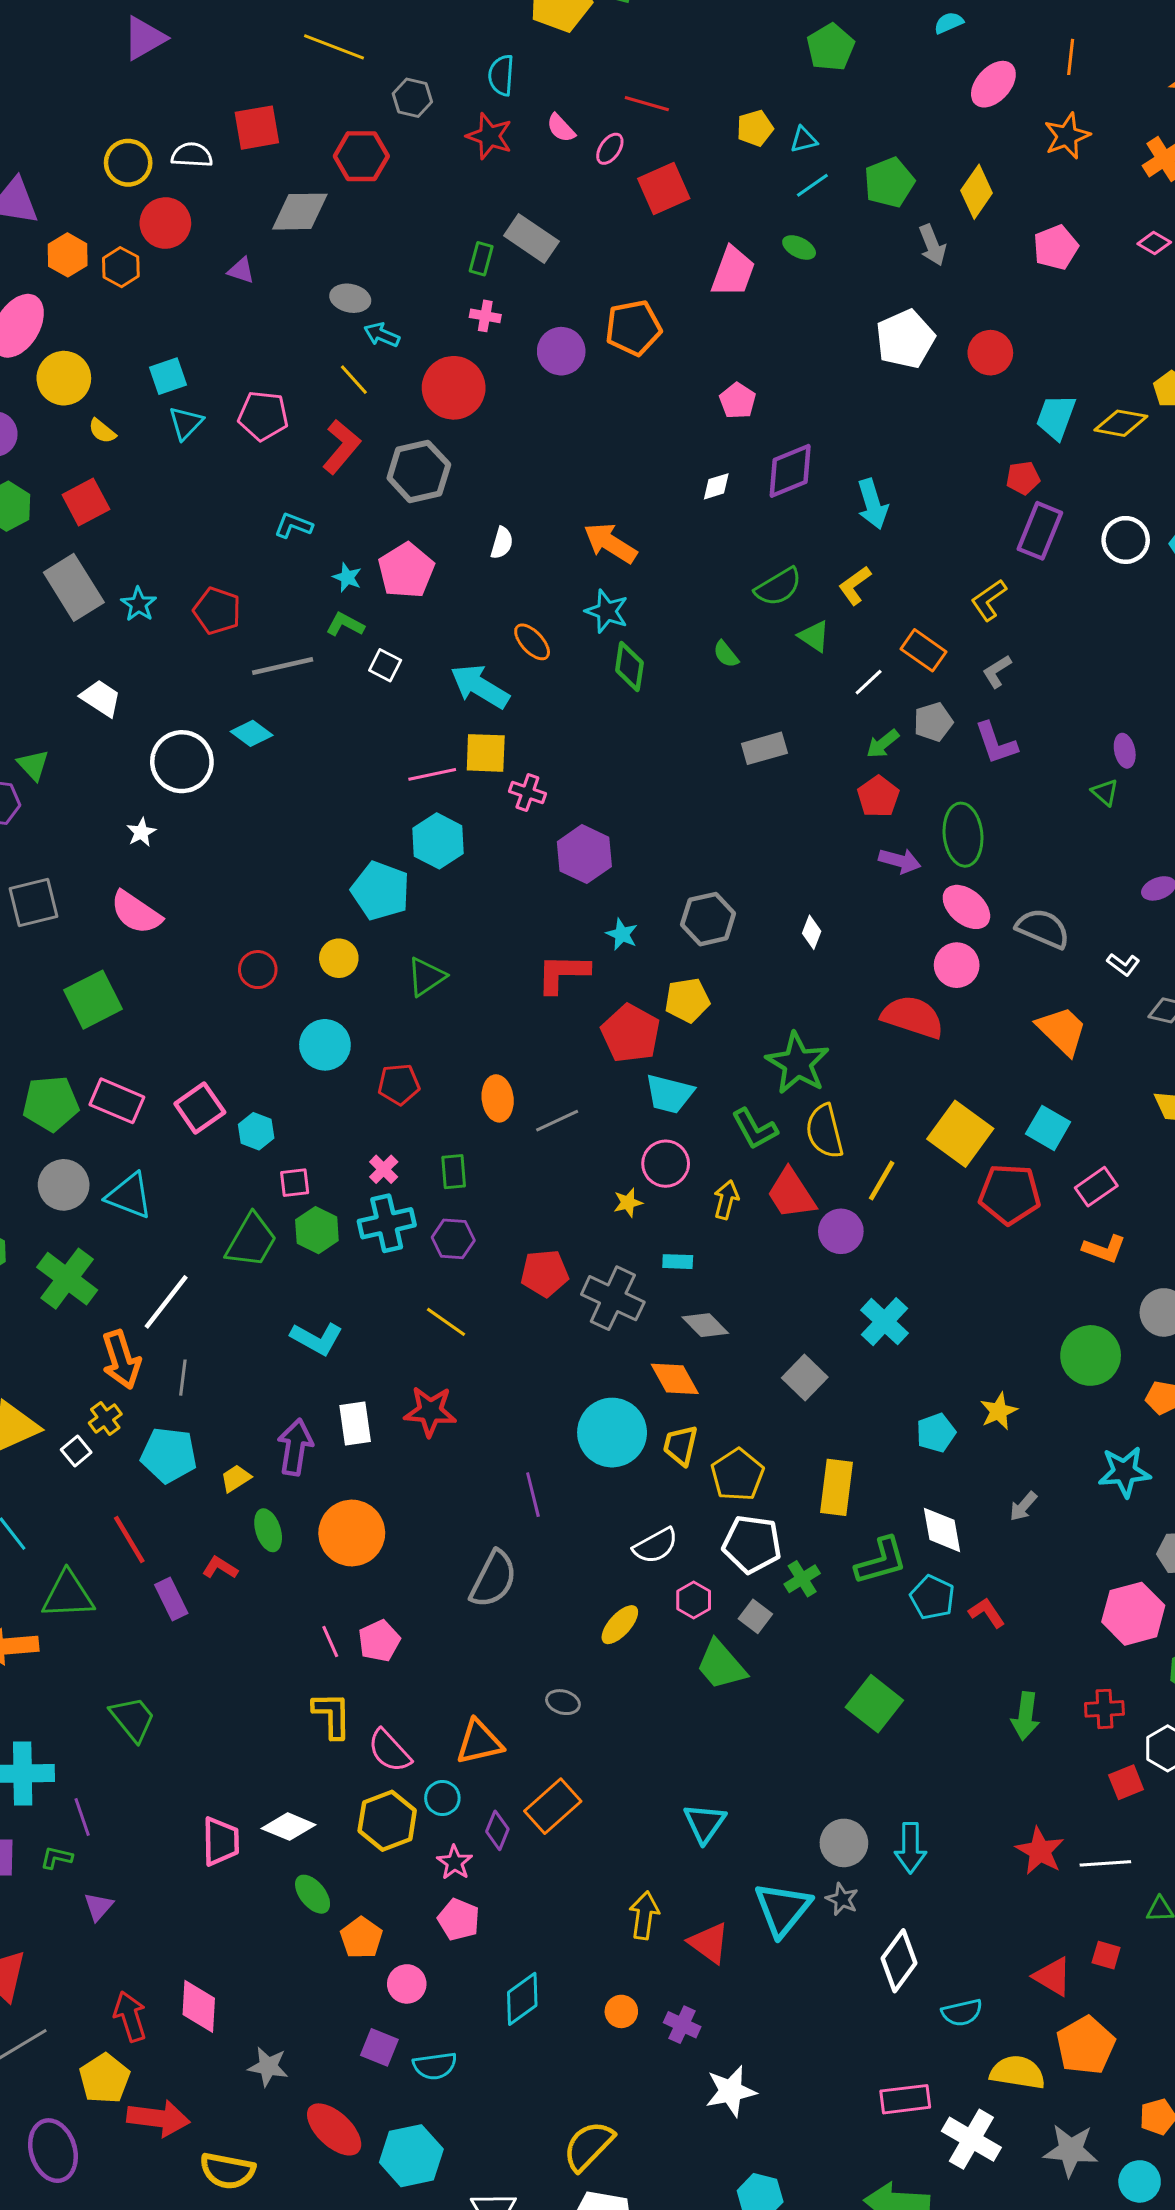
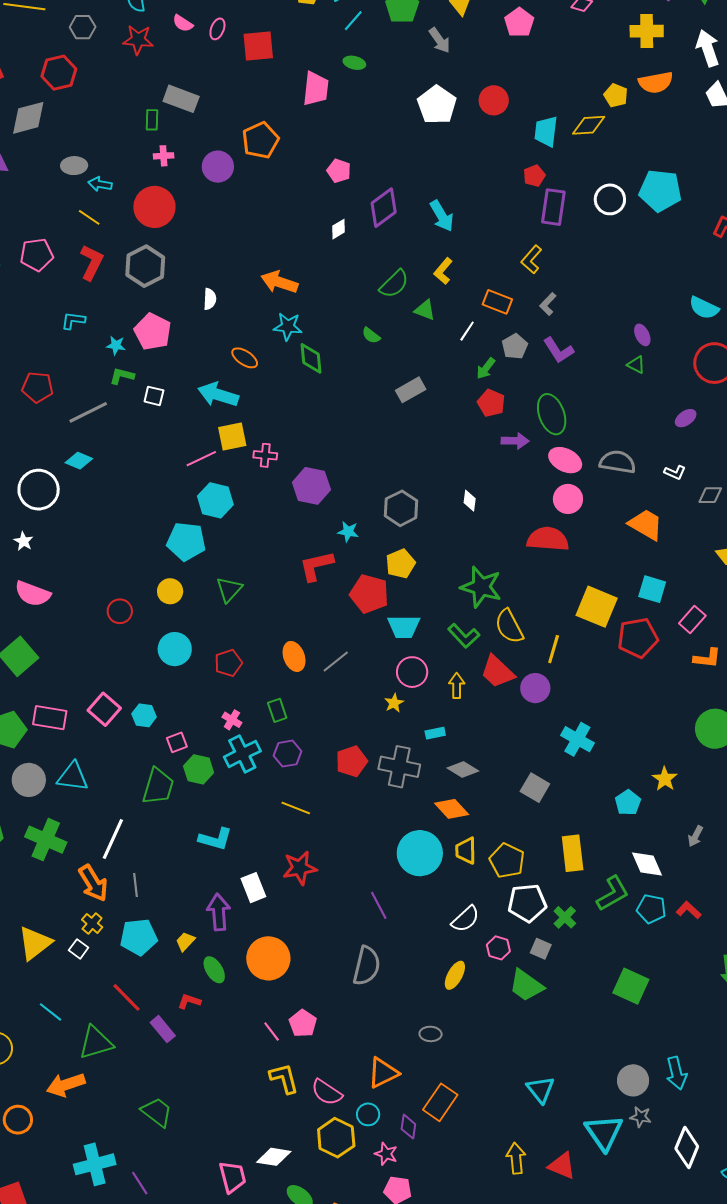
red square: (664, 189) -> (258, 46), turned 32

